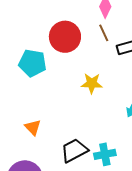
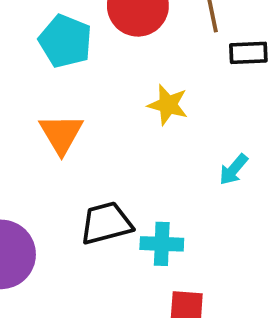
orange triangle: (33, 127) -> (61, 134), moved, size x1.4

